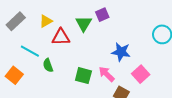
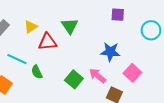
purple square: (102, 15) -> (118, 15), moved, turned 32
green square: (83, 76) -> (74, 79), turned 30

